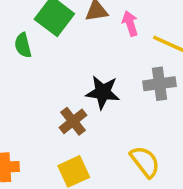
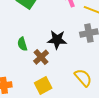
green semicircle: (23, 45) -> (22, 44), moved

